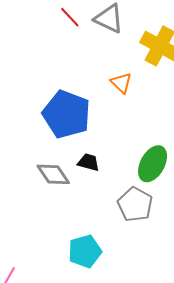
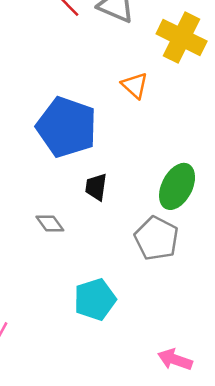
black trapezoid: (88, 162) -> (96, 187), turned -95
gray diamond: (53, 174) -> (50, 224), moved, size x0.7

